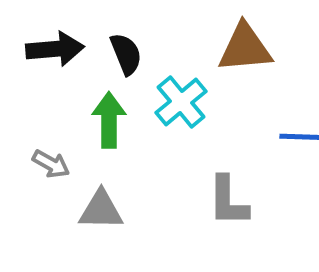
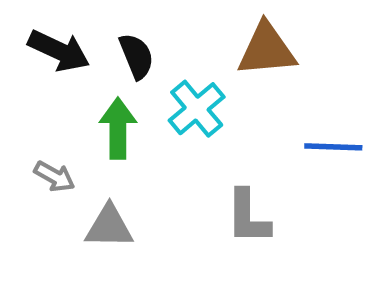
black arrow: (55, 49) -> (59, 51), turned 30

